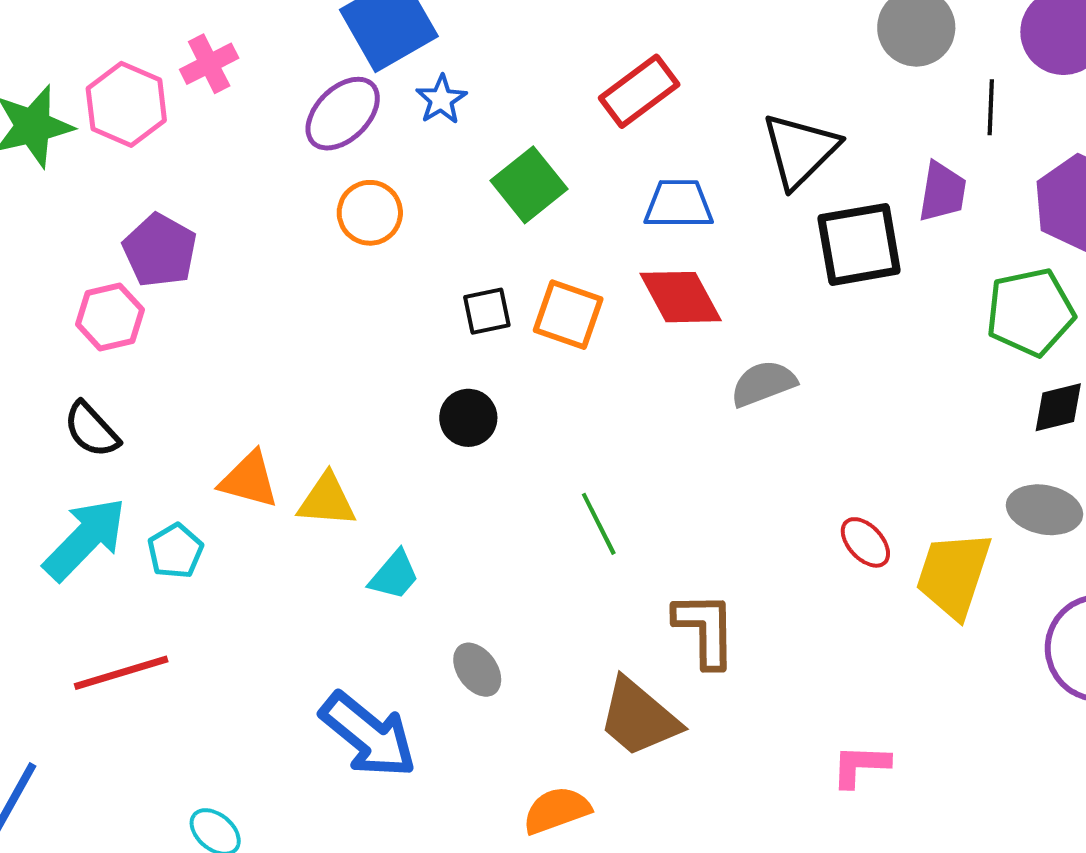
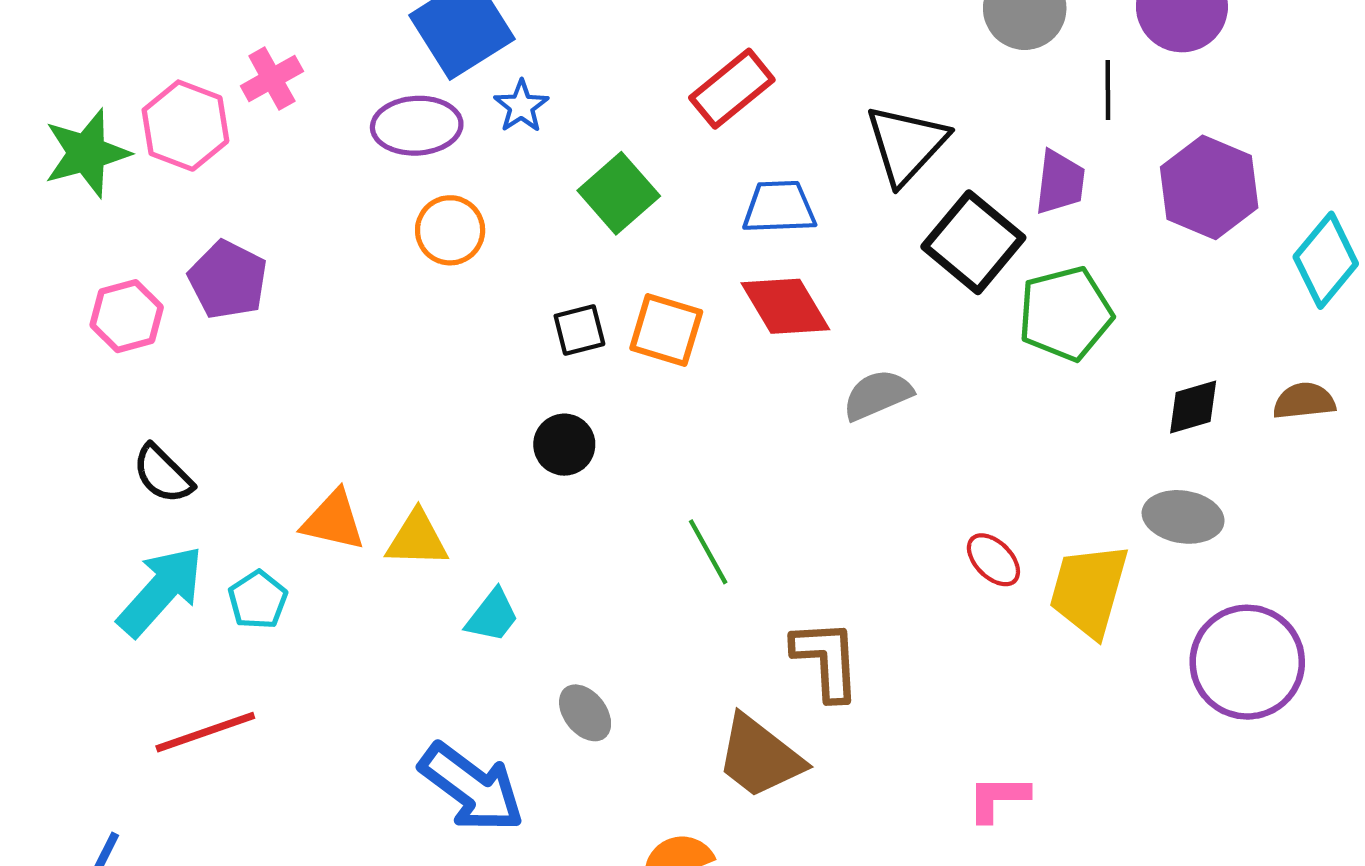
purple ellipse: (343, 114) -> (417, 126), turned 44
black square: (859, 244) -> (973, 242), turned -38
green pentagon: (1030, 312) -> (1065, 314), moved
pink hexagon: (110, 317) -> (127, 316), moved

